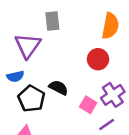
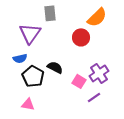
orange semicircle: (110, 26) -> (97, 17), turned 35
red circle: (98, 59) -> (81, 37), moved

